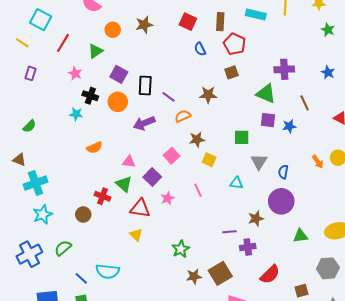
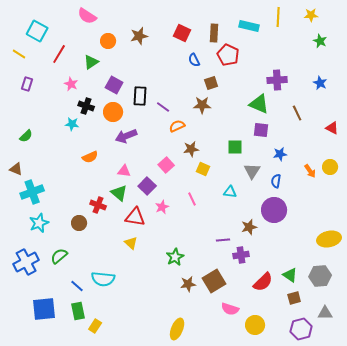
brown square: (231, 72) -> (211, 83), moved
purple arrow: (144, 123) -> (126, 136), moved
blue star: (289, 126) -> (280, 154), moved
green triangle: (300, 236) -> (290, 275), moved, turned 42

